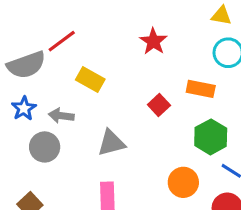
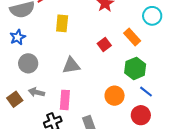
yellow rectangle: (90, 80) -> (62, 23), turned 60
orange rectangle: (201, 89) -> (132, 37), turned 30
gray arrow: (61, 116) -> (36, 92), moved

